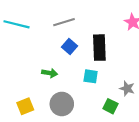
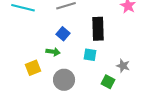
blue square: (70, 46) -> (63, 34), moved
yellow square: (25, 106) -> (33, 68), moved

